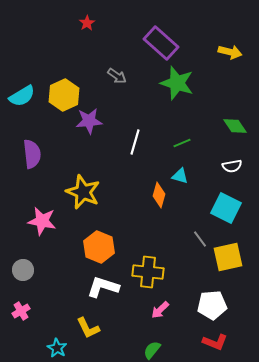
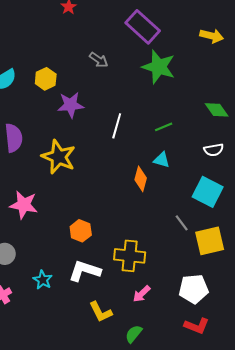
yellow hexagon: (64, 95) -> (46, 79), size x0.7
yellow star: (83, 192) -> (59, 157), moved
orange hexagon: (99, 247) -> (81, 231), size x0.7
yellow L-shape: (88, 328) -> (101, 312), moved
cyan star: (57, 348) -> (43, 280), moved

